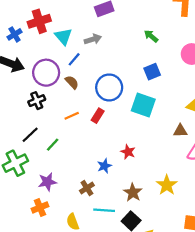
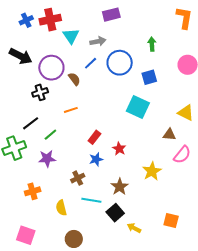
blue cross: (14, 34) -> (26, 20), moved
green arrow: (151, 36) -> (152, 44), turned 40
blue line: (74, 59) -> (91, 63), moved
blue circle: (109, 87) -> (120, 63), moved
red rectangle: (98, 116) -> (94, 137), moved
purple star: (47, 182) -> (47, 159), moved
yellow star: (167, 185) -> (152, 171), moved

